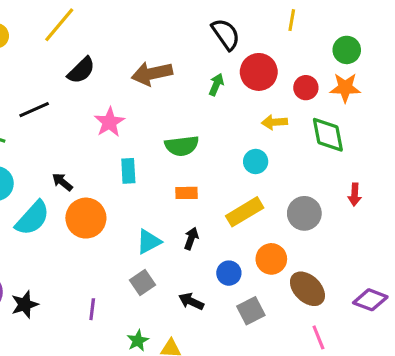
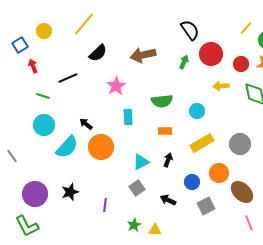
yellow line: (292, 20) -> (246, 28), moved, turned 32
cyan circle: (256, 162) -> (197, 111), moved
black star: (25, 304) -> (70, 192), moved

